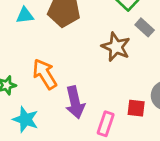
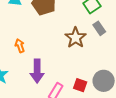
orange arrow: (45, 74) -> (20, 46), size x0.6

